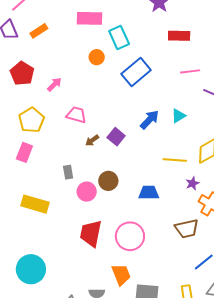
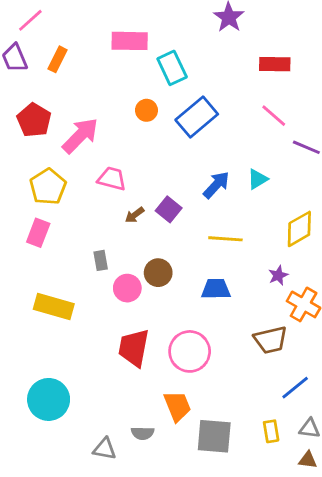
orange rectangle: (39, 31) -> (58, 59), turned -30
red rectangle: (179, 36) -> (275, 64), moved
orange circle: (97, 57) -> (146, 110), moved
pink line: (190, 71) -> (274, 116), turned 48
pink arrow: (54, 84) -> (80, 136), size x1.8
yellow line: (175, 160) -> (225, 239), moved

